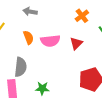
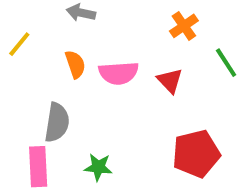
red triangle: (76, 43) -> (170, 81), turned -32

